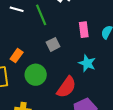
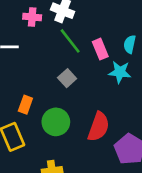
green line: (41, 15) -> (70, 41), moved
cyan star: (87, 63) -> (120, 72), moved

